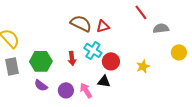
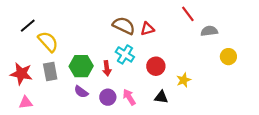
cyan cross: (93, 50) -> (125, 54), moved
red arrow: (72, 58) -> (107, 68), moved
yellow star: (143, 66) -> (184, 80), moved
black triangle: (104, 81) -> (161, 97), moved

